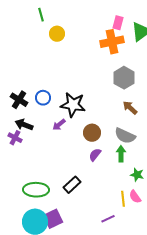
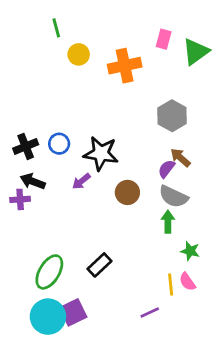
orange cross: (112, 42) -> (125, 66), moved
black cross: (19, 100) -> (26, 146), turned 36
purple cross: (15, 138) -> (20, 199), turned -32
purple semicircle: (95, 155) -> (166, 169), moved
green ellipse: (36, 190) -> (49, 272), turned -60

